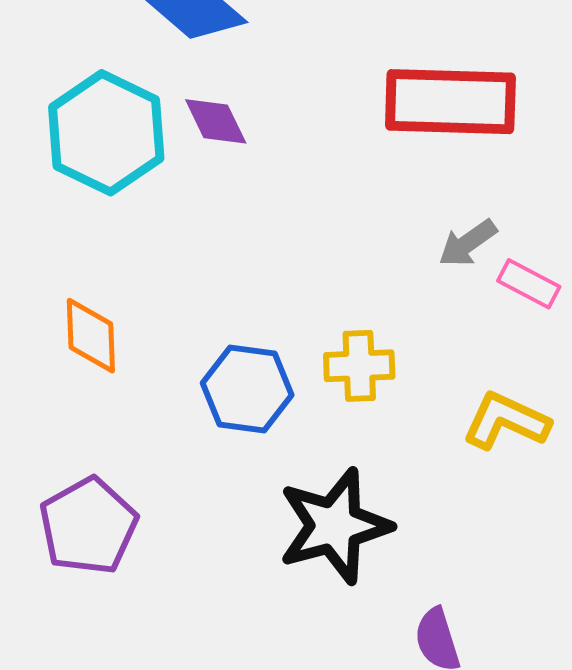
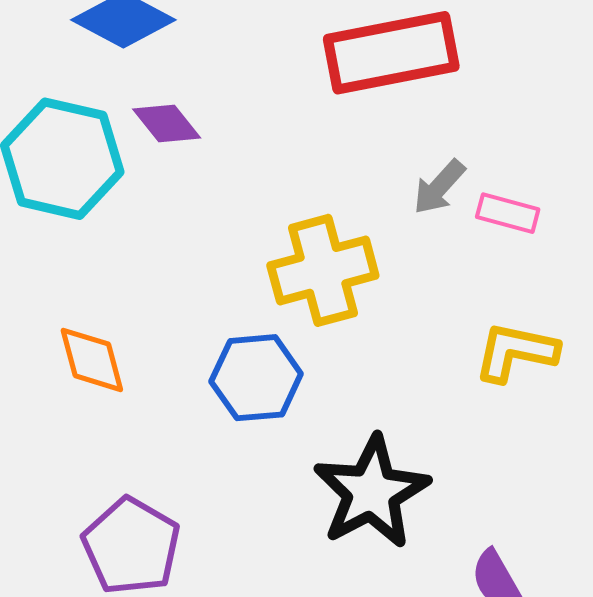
yellow cross: (359, 366) -> (323, 270), moved, size x1.5

